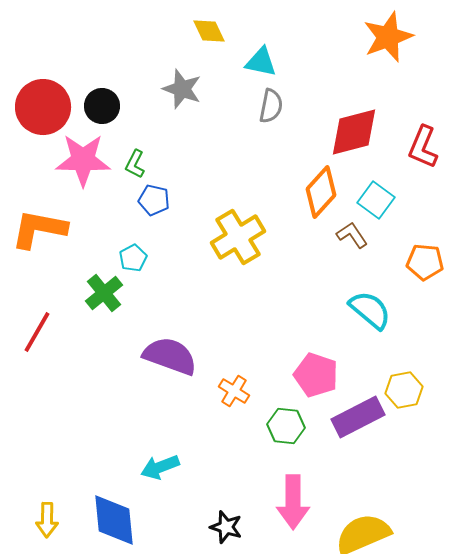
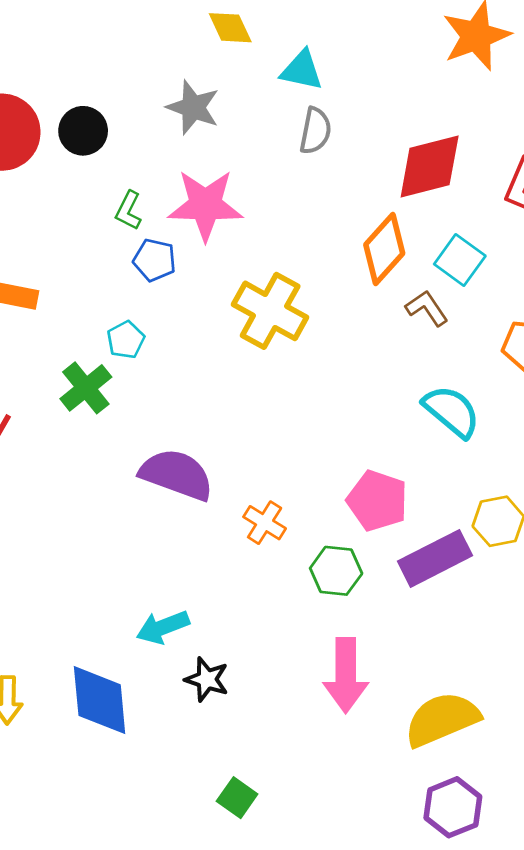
pink star: (83, 160) -> (205, 205), moved
yellow cross: (238, 237) -> (270, 311), turned -30
black star: (226, 527) -> (207, 679), moved

